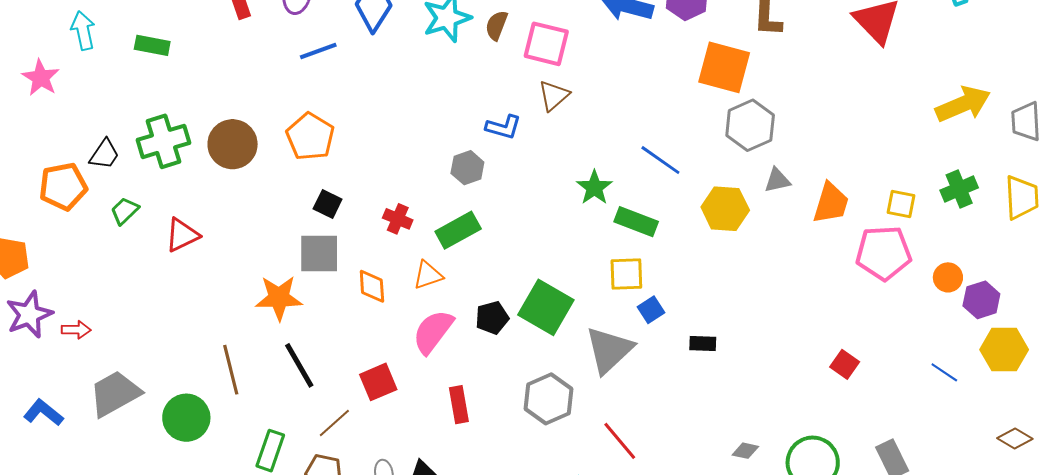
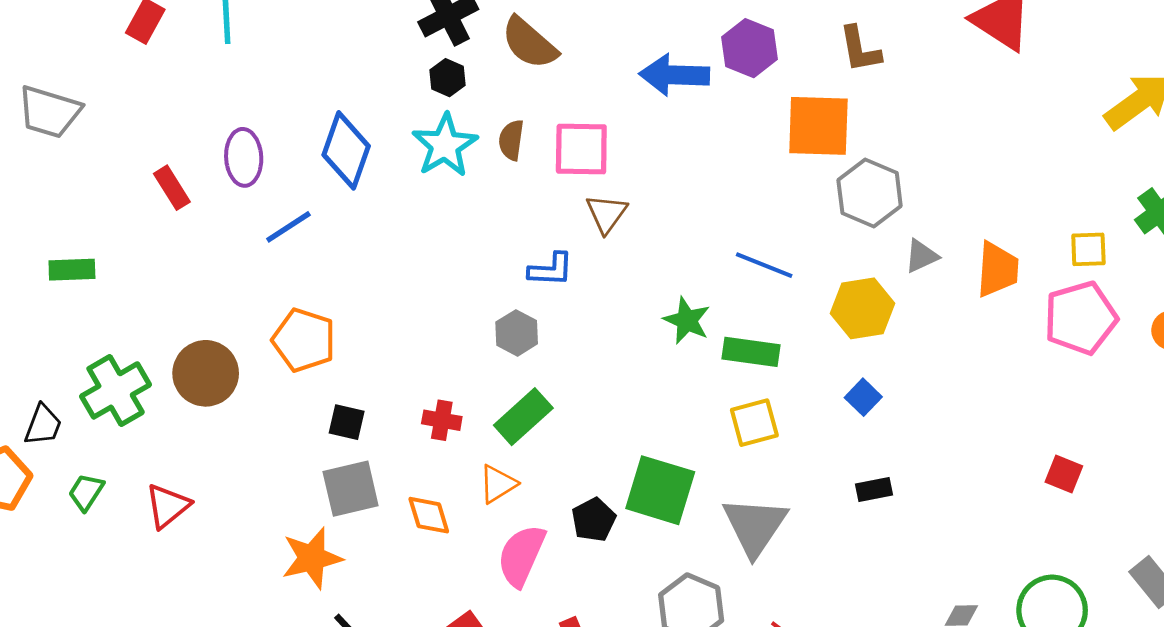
blue square: (651, 310) -> (863, 397), moved

